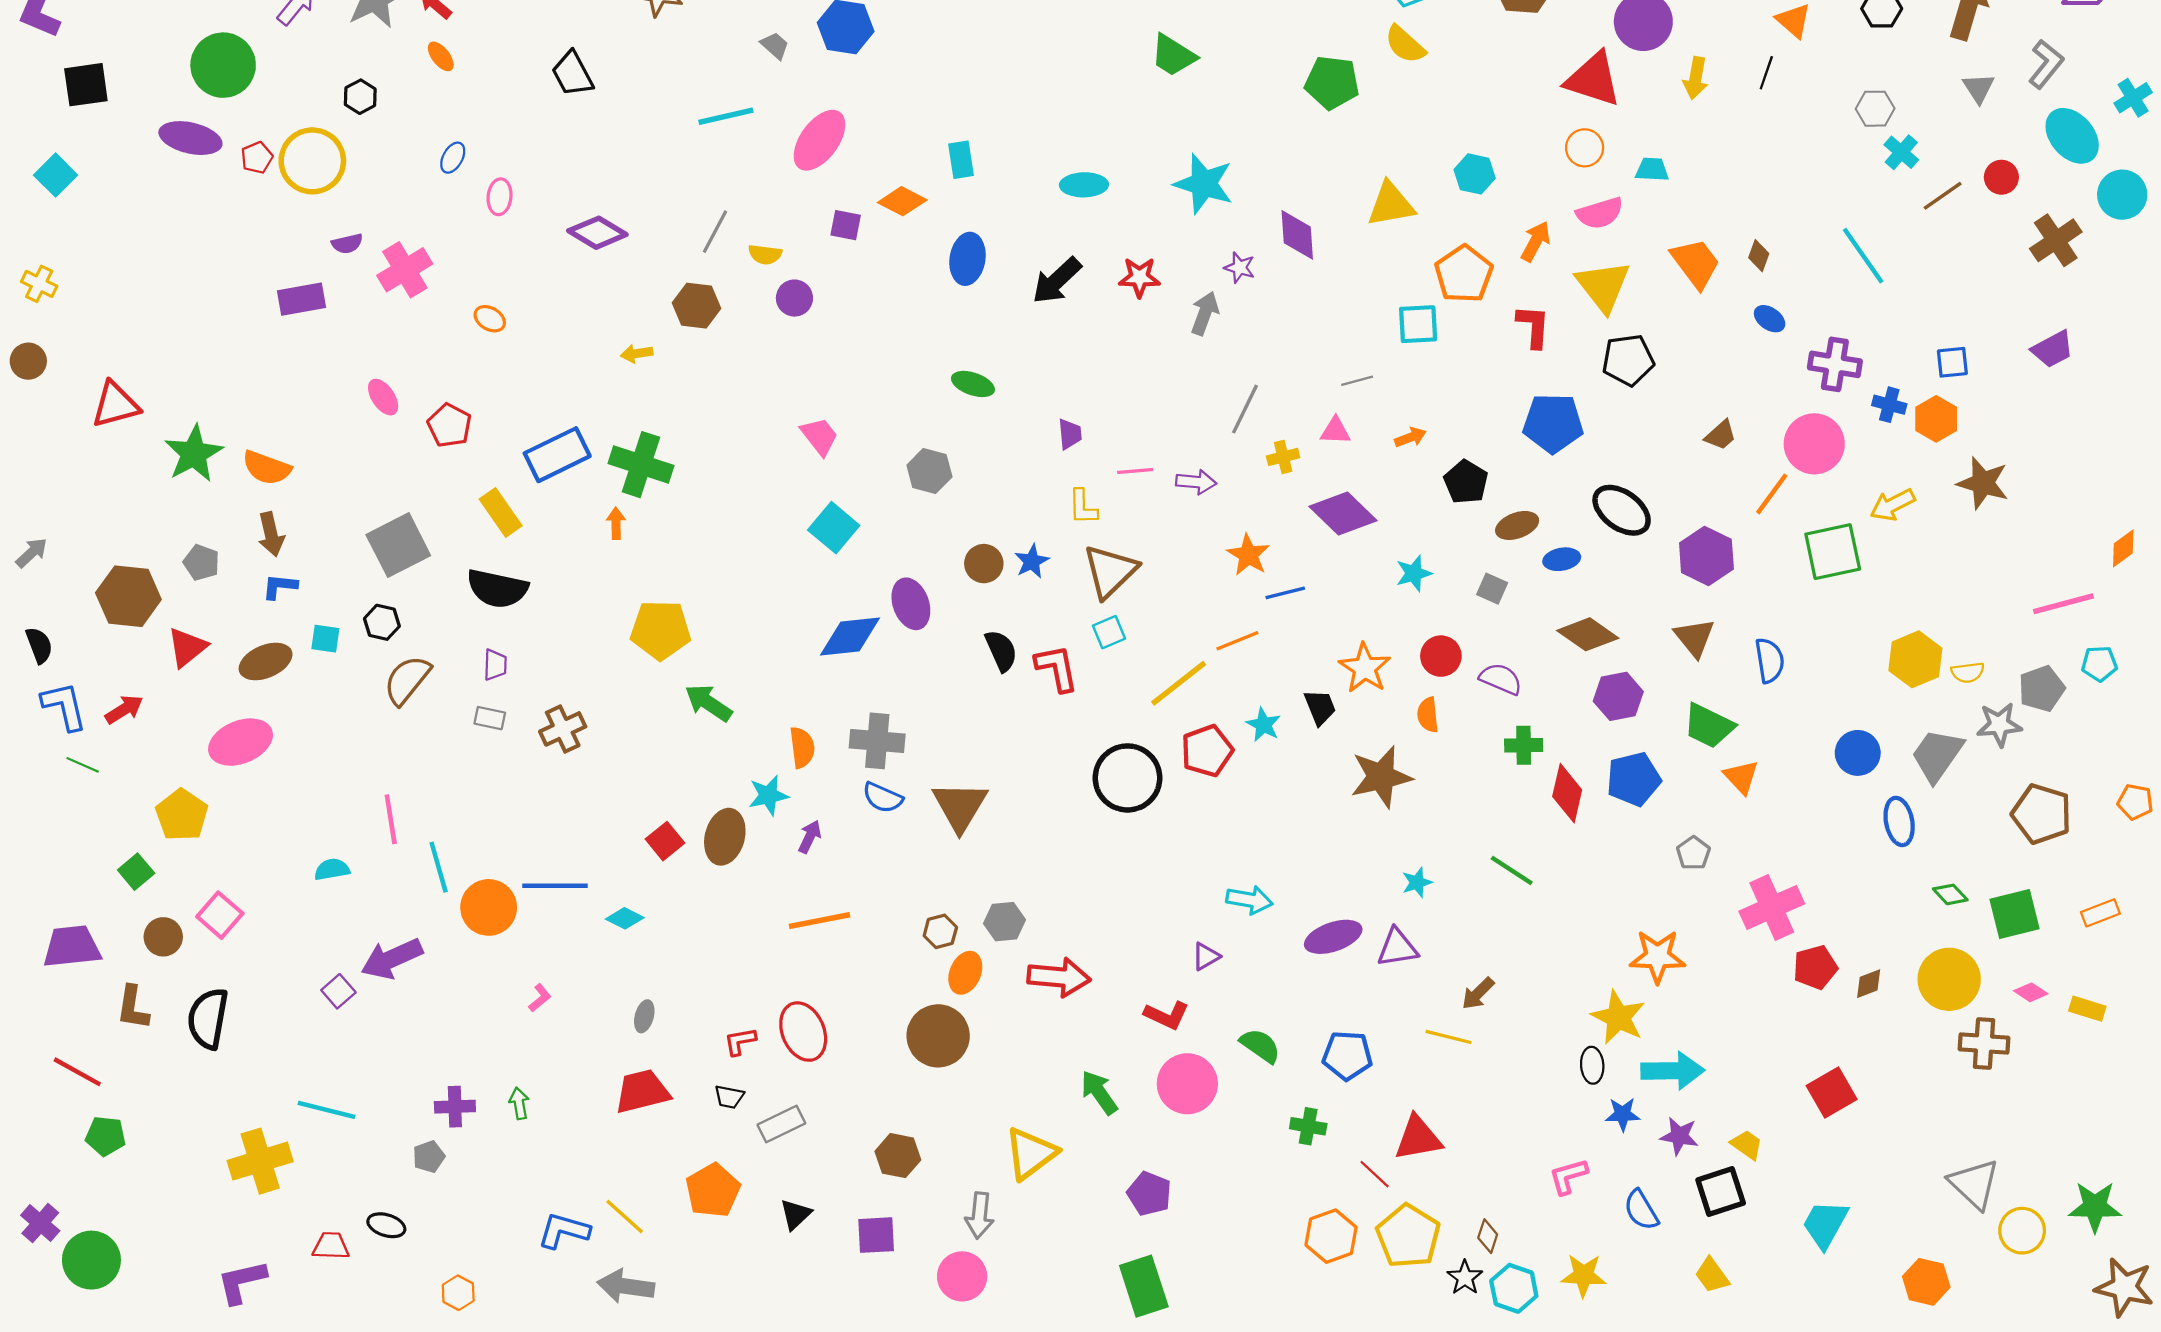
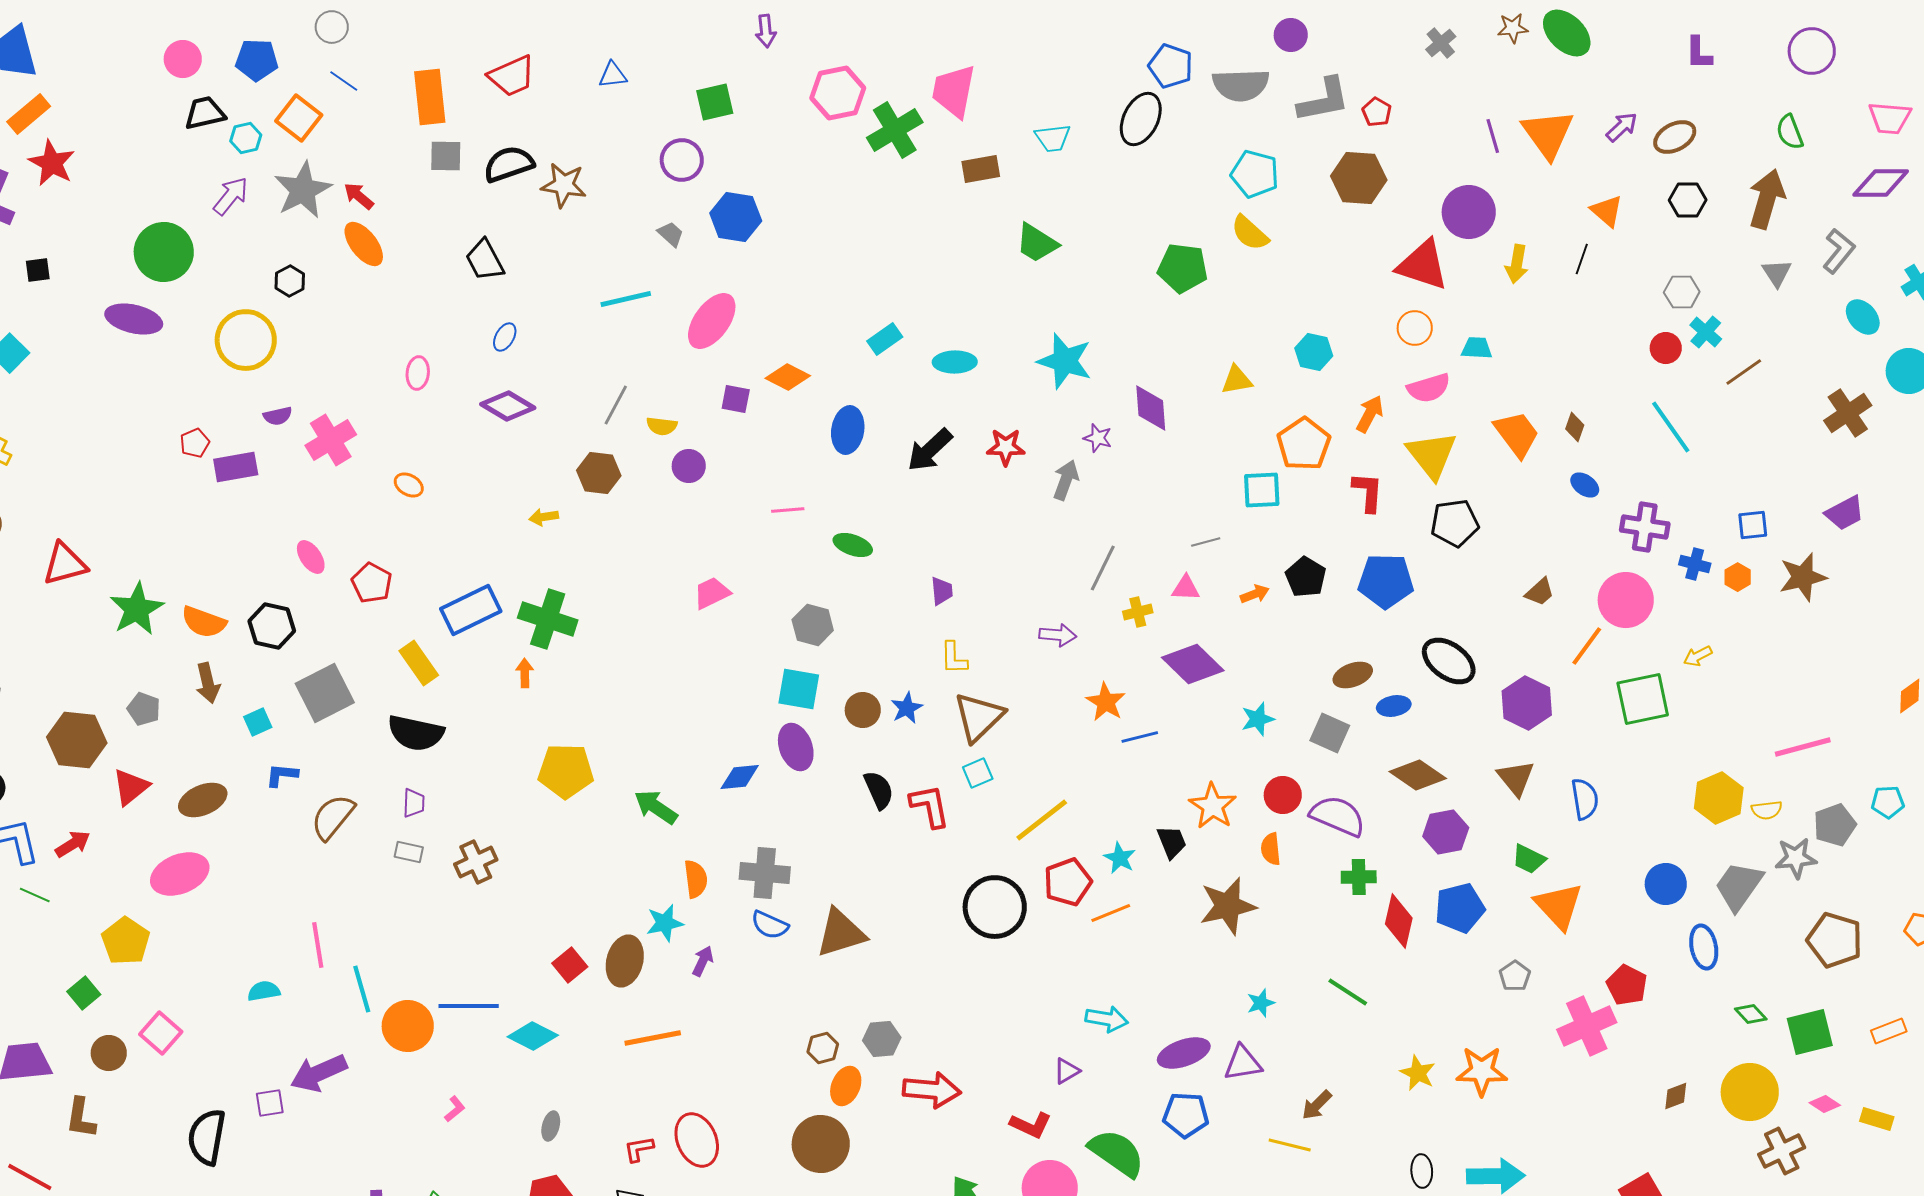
orange ellipse: (441, 56) -> (364, 244), size x1.6
black square: (86, 85) -> (38, 270), size x0.6
cyan ellipse: (2072, 136) -> (1863, 317), size x0.7
red pentagon: (257, 158) -> (195, 443), moved
blue ellipse: (453, 158) -> (505, 337), moved
cyan rectangle: (961, 160) -> (885, 339), moved, turned 64
red circle: (2001, 177) -> (1666, 348), moved
yellow triangle: (1391, 204) -> (1237, 380), size x0.7
orange hexagon: (1936, 419) -> (1738, 577), size x0.7
pink trapezoid: (819, 436) -> (712, 593), turned -78
pink line: (1135, 471) -> (788, 510), moved
black pentagon: (1466, 482) -> (1306, 577), moved
brown star: (1983, 483) -> (1803, 577), moved, turned -30
yellow arrow: (1893, 505) -> (1698, 656), size x0.7
cyan square: (834, 528) -> (799, 689), moved, turned -30
blue L-shape: (280, 586) -> (282, 775), moved
gray square: (1492, 589) -> (1330, 733), size x1.4
pink line: (2063, 604) -> (1803, 747), moved
black hexagon: (382, 622) -> (272, 626), moved, size x1.4
blue diamond: (850, 636) -> (740, 777), size x0.7
cyan square: (325, 639) -> (258, 722), moved, turned -32
orange line: (1237, 641) -> (1111, 913), moved
purple semicircle: (1501, 679) -> (1338, 816), size x1.4
green arrow: (708, 703) -> (656, 807), moved
green trapezoid: (1709, 726) -> (1529, 859), size x0.7
orange triangle: (1741, 777) -> (1559, 906), size x1.5
brown triangle: (960, 806) -> (841, 933), turned 42
cyan diamond: (625, 918) -> (533, 1036), size x1.4
orange line: (819, 921) -> (653, 1038), moved
red pentagon: (1815, 967) -> (1627, 985), moved, turned -30
purple square: (338, 991) -> (270, 1103), turned 32
yellow star: (1618, 1017) -> (1418, 1073), moved, size x0.7
black semicircle: (208, 1018) -> (207, 1137), moved
brown cross: (1984, 1043) -> (1782, 1151), turned -30
green semicircle: (1260, 1046) -> (1117, 1153), size x1.5
blue pentagon: (1347, 1055) -> (1186, 1115), moved

